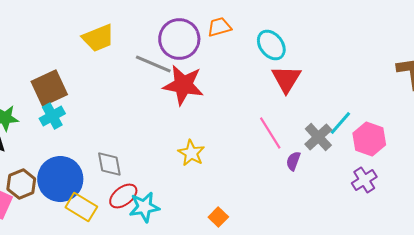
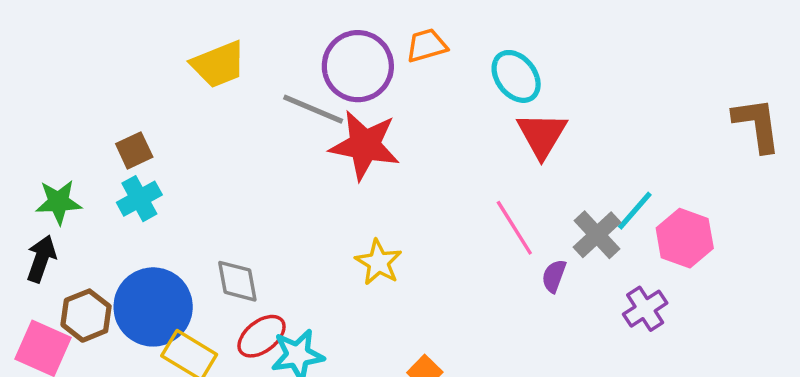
brown square: (49, 88) -> (134, 150), size x0.6
purple cross: (364, 180) -> (645, 309), moved

